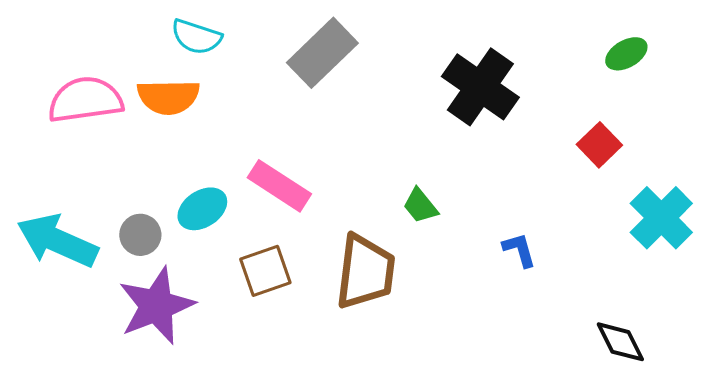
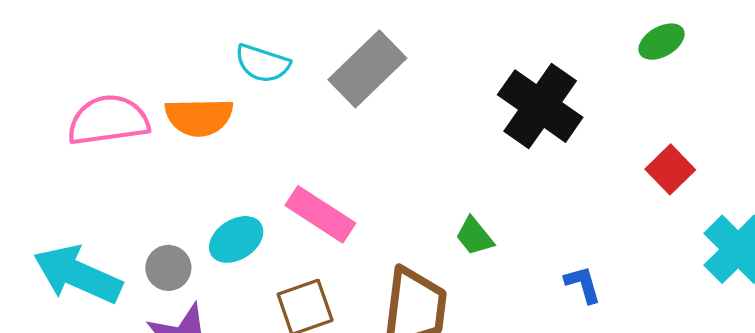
cyan semicircle: (196, 37) -> (262, 63), moved
green ellipse: (626, 54) -> (662, 42), moved

